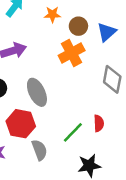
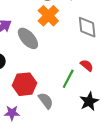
gray ellipse: (37, 92) -> (28, 38), moved
red semicircle: (99, 123) -> (87, 65), turned -32

